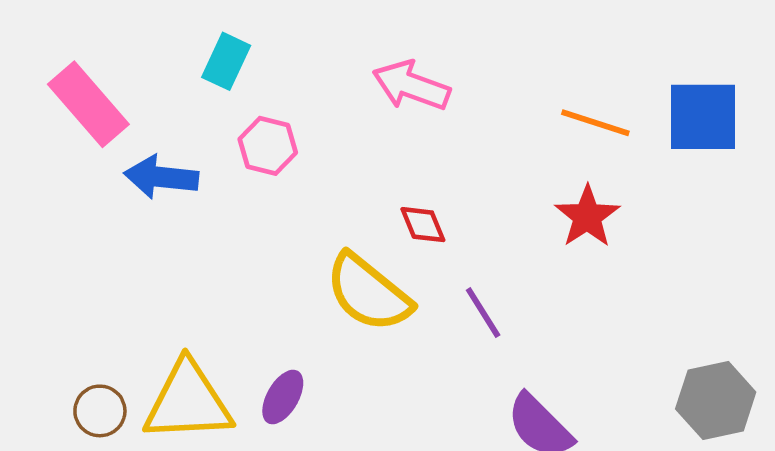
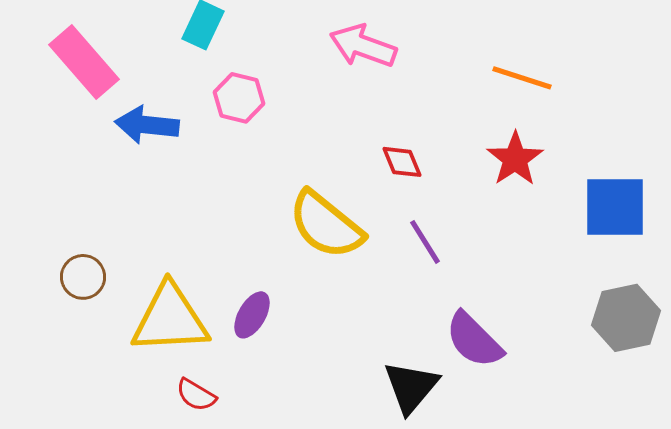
blue square: (703, 117) -> (615, 207), moved
red diamond: (423, 225) -> (402, 162), moved
brown circle: (100, 411) -> (83, 277), moved

